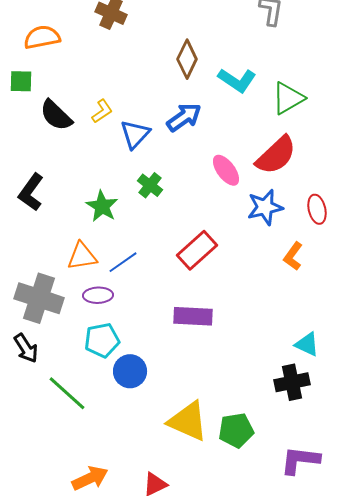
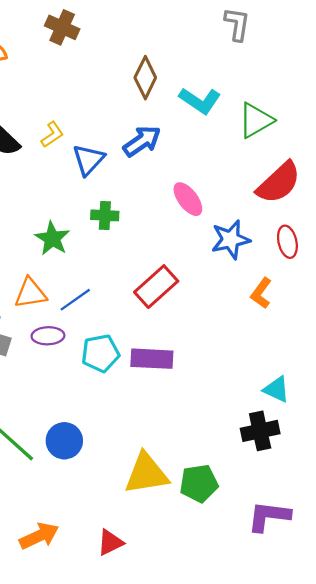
red semicircle: (276, 155) -> (279, 183), moved
green cross: (150, 185) -> (105, 215), turned -35
cyan pentagon: (102, 340) -> (100, 353), moved
blue circle: (130, 371) -> (64, 441), moved
yellow triangle: (188, 421) -> (146, 474), turned -33

